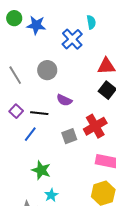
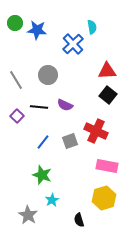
black line: (39, 113) -> (39, 107), moved
red cross: (95, 126) -> (96, 131), turned -35
blue line: (30, 134) -> (43, 142), moved

